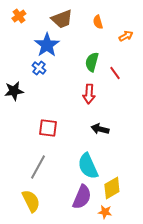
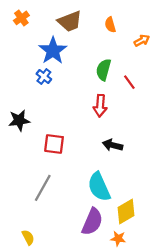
black star: (14, 91) -> (19, 120), moved
yellow semicircle: (31, 201) -> (28, 237), moved, size x0.6

